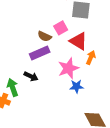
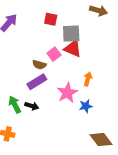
red triangle: (78, 41) -> (73, 48), moved
blue star: (76, 86) -> (86, 106), moved
green arrow: (13, 87) -> (15, 105), moved

